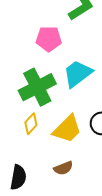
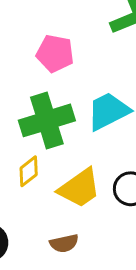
pink pentagon: (49, 39) -> (55, 53), moved

